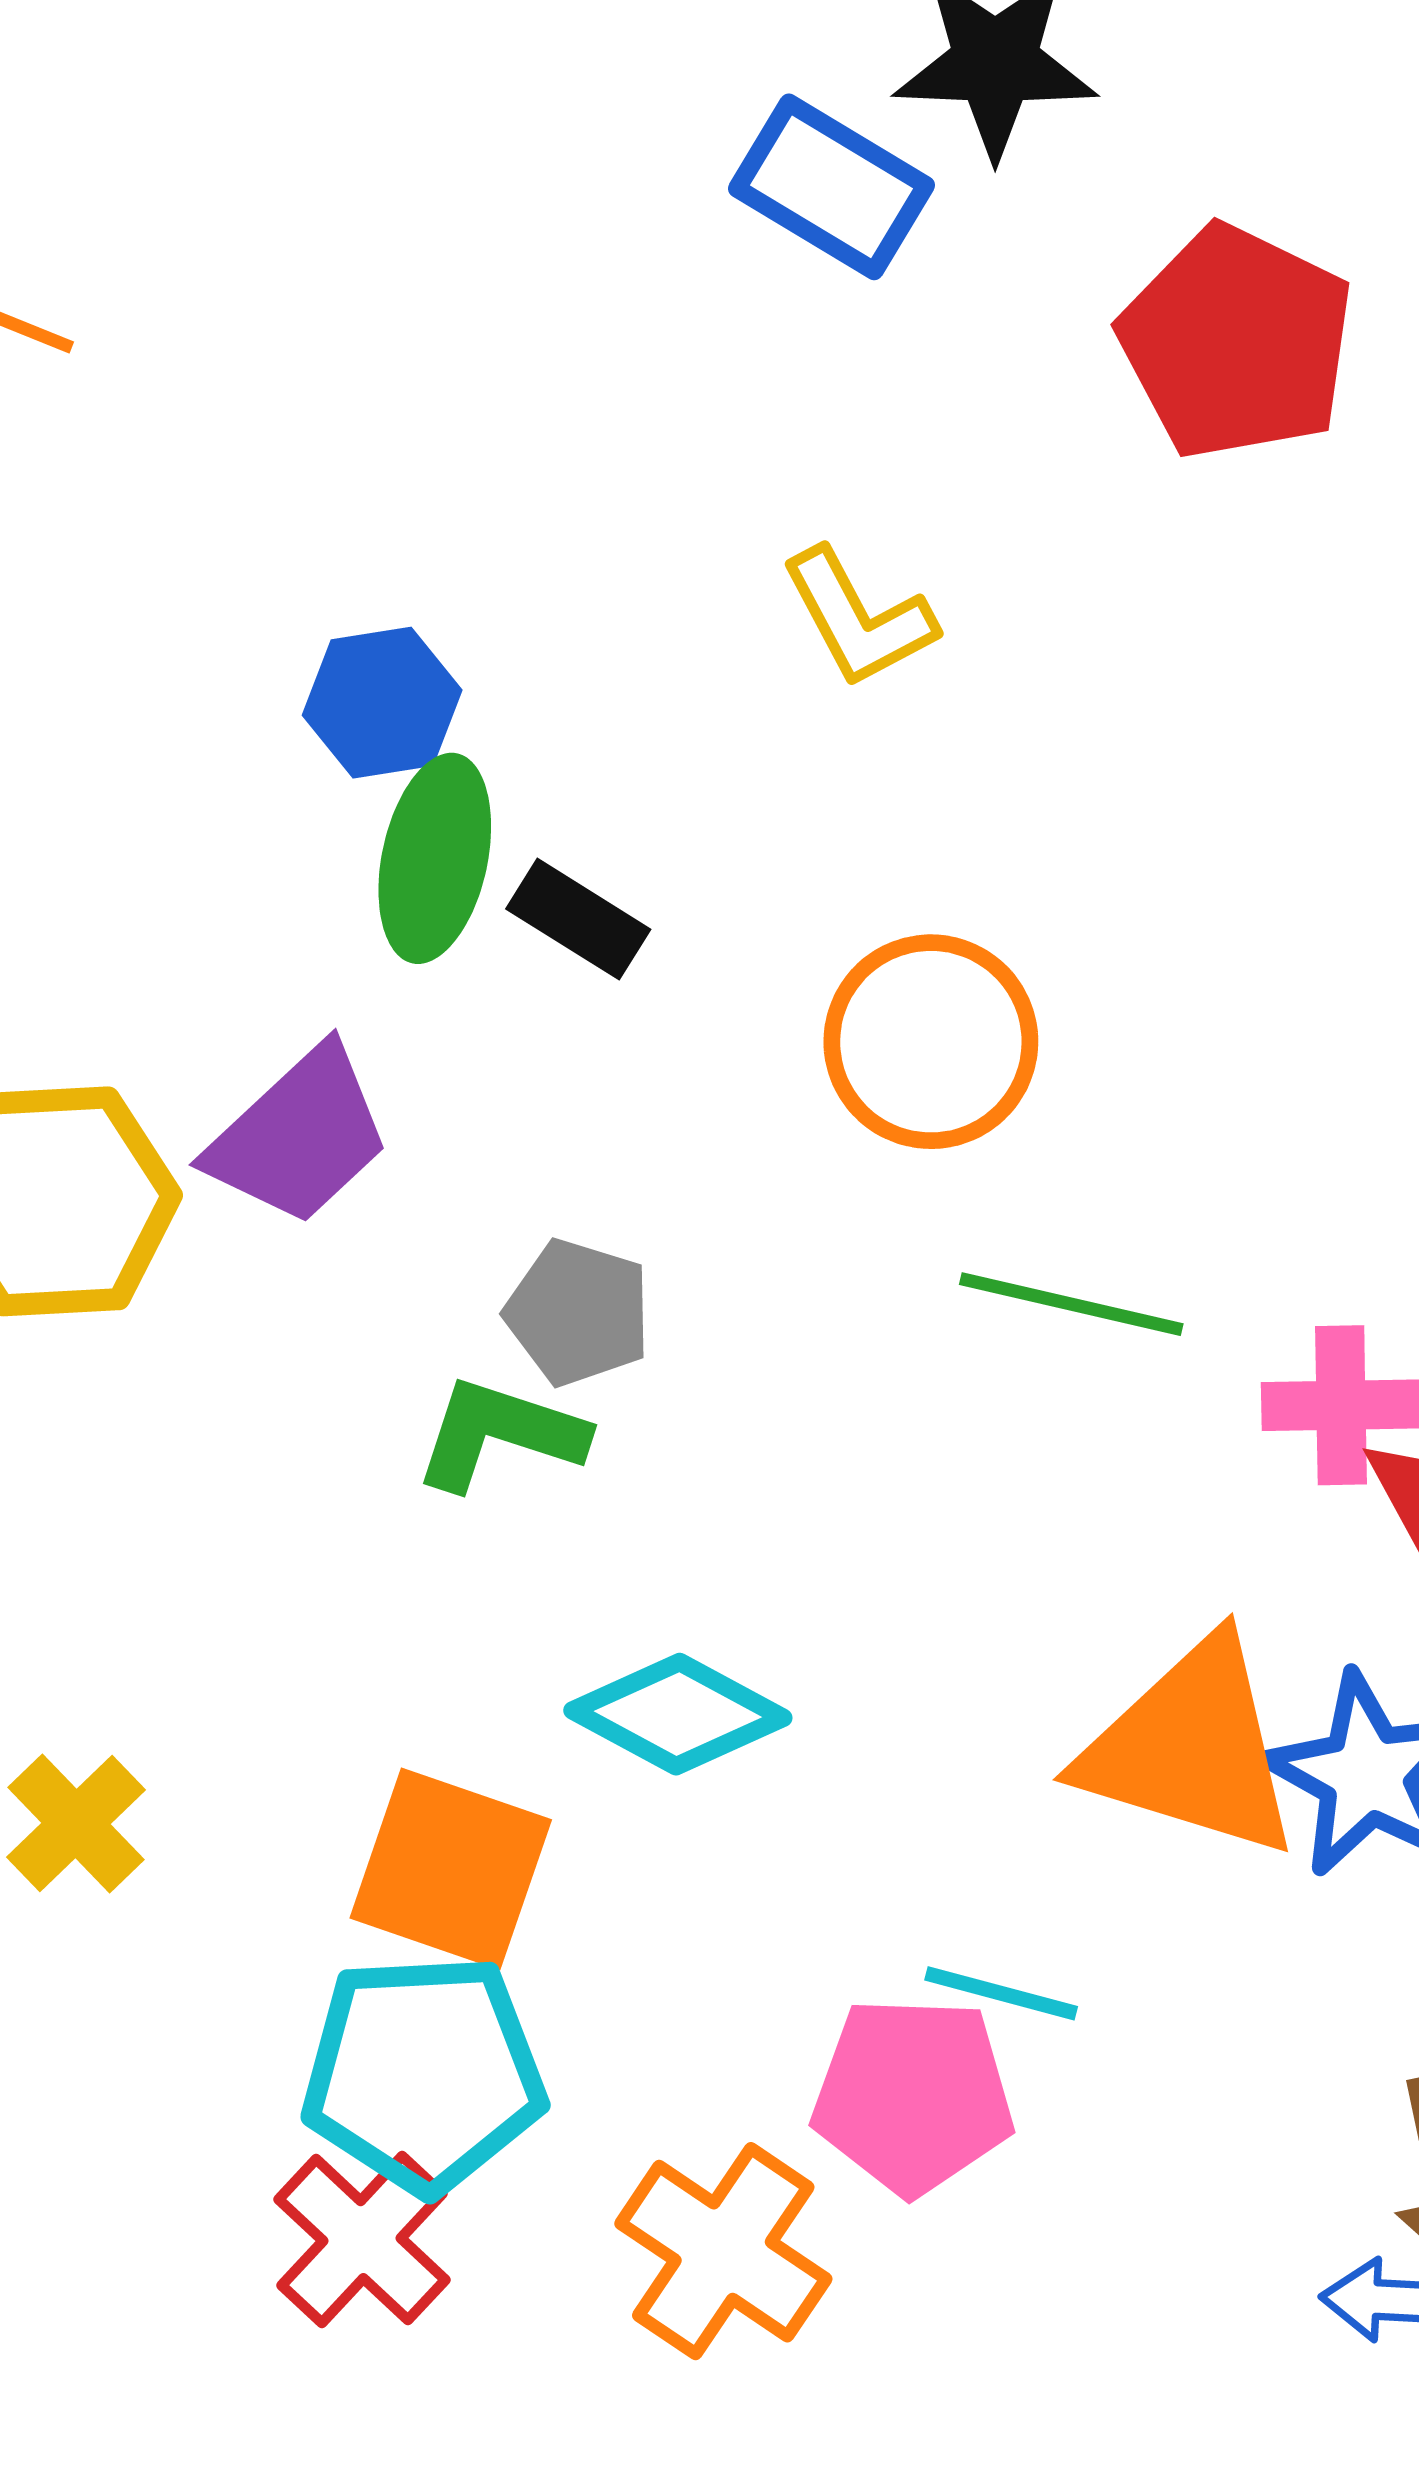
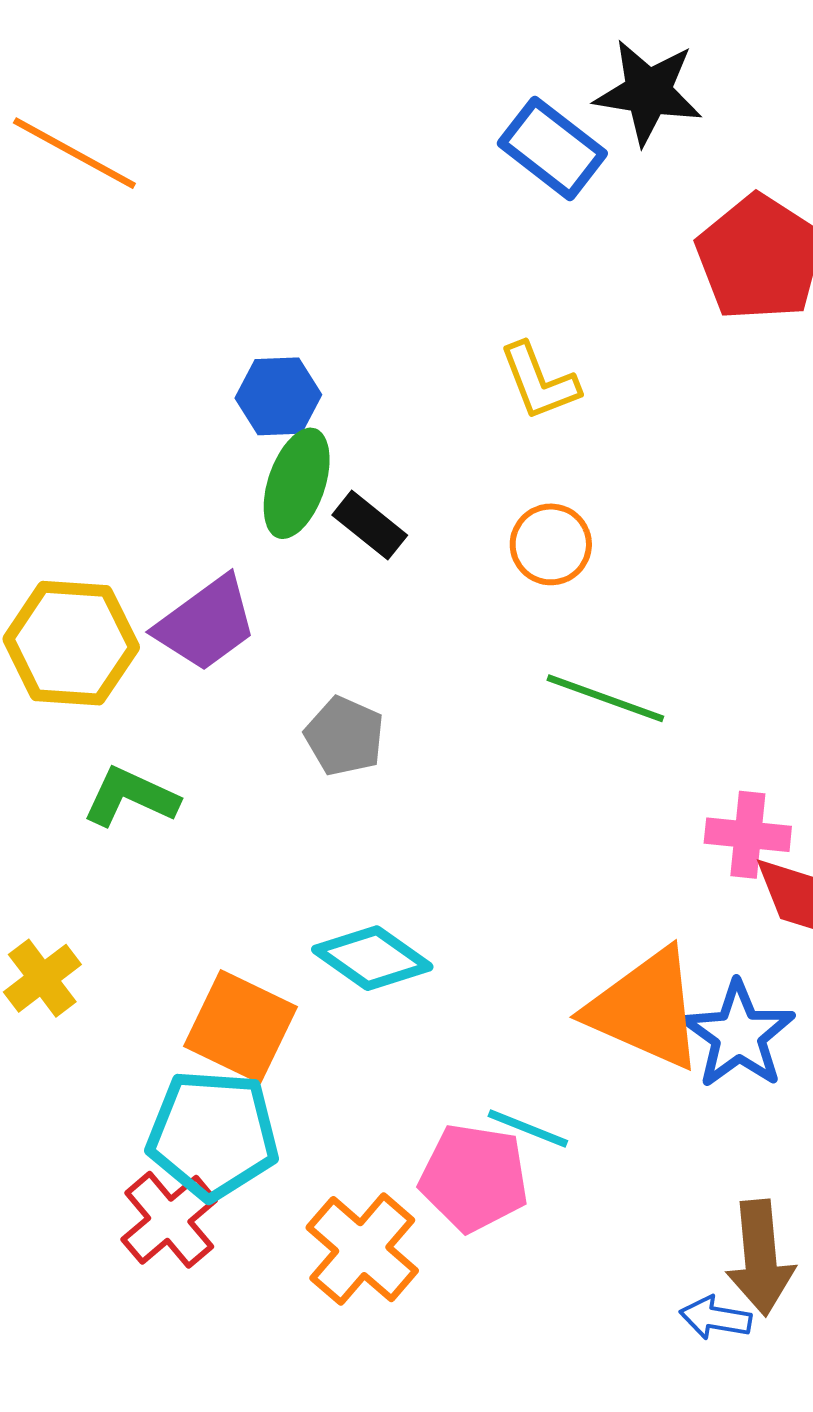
orange circle: (931, 1042) -> (551, 544), moved, size x0.7
green line: (1071, 1304) -> (605, 698), moved
green L-shape: (500, 1434) -> (131, 797), moved

